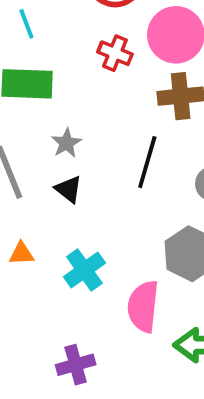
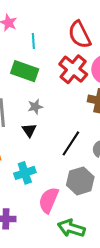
red cross: (115, 53) -> (73, 69), size x1.6
black line: (147, 162) -> (71, 143), moved

